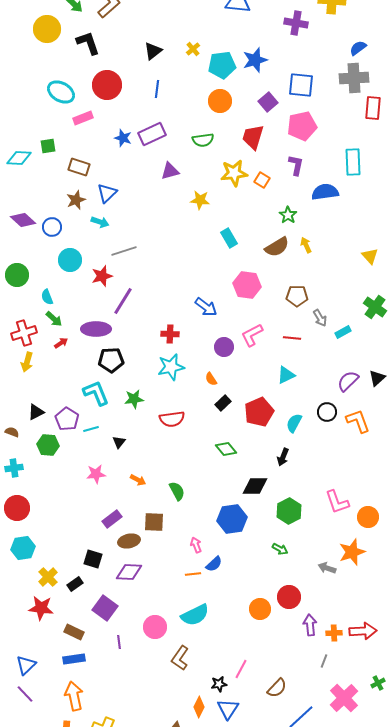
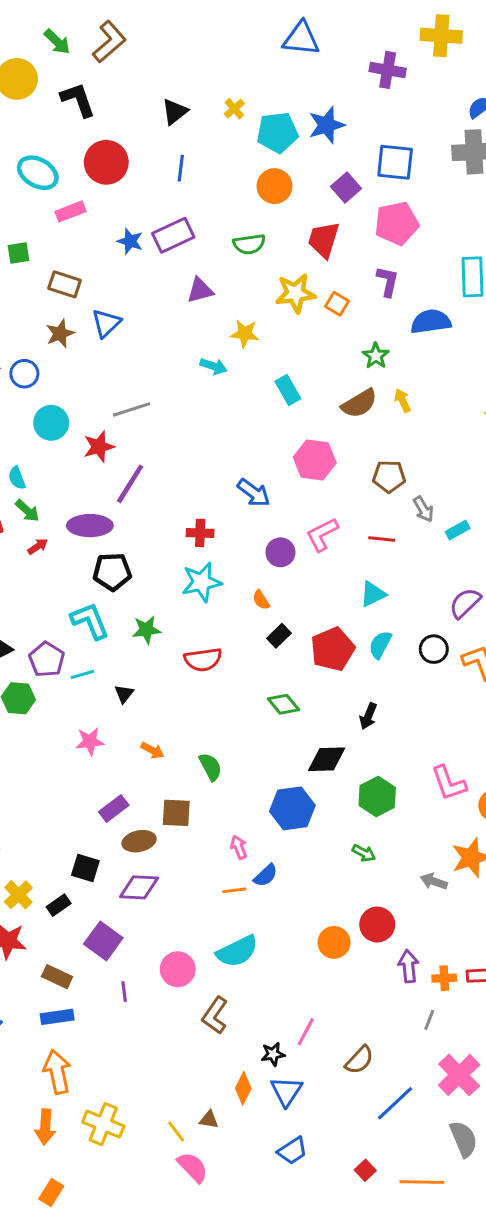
cyan arrow: (100, 222) -> (213, 366), moved
cyan semicircle: (294, 423) -> (380, 645), moved

